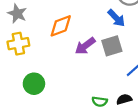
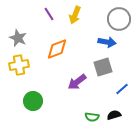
blue arrow: (116, 18) -> (107, 42), turned -36
purple arrow: (85, 46) -> (77, 82), moved

